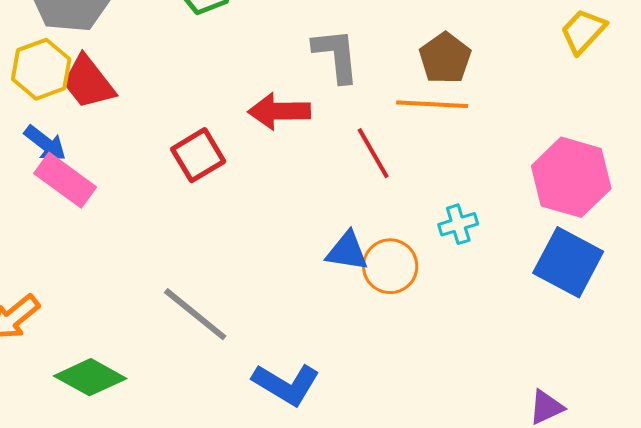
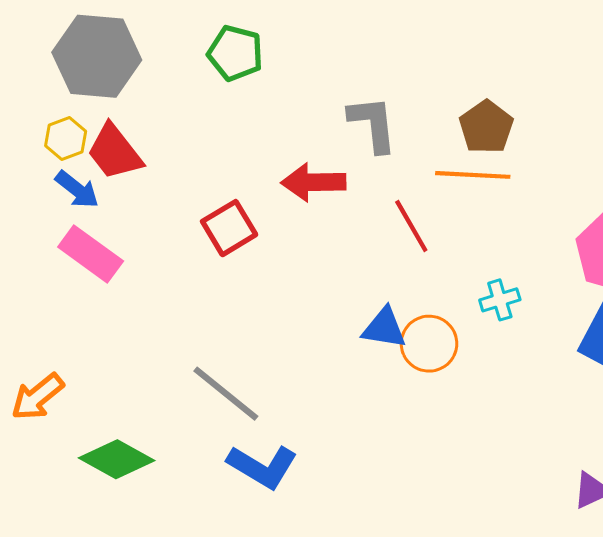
yellow hexagon: (41, 69) -> (66, 138), size x0.7
blue arrow: (45, 143) -> (77, 190), moved
blue L-shape: (286, 384) -> (262, 467), moved

